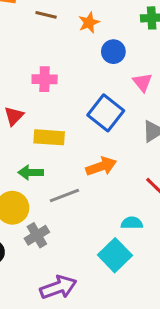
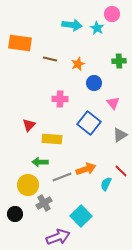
pink cross: (45, 79) -> (60, 99), moved
orange arrow: (101, 166) -> (86, 169), moved
cyan semicircle: (132, 223) -> (106, 184), moved, turned -64
cyan square: (115, 255) -> (81, 216), moved

